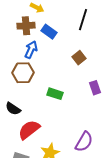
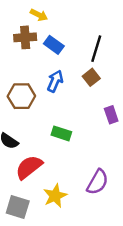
black line: (83, 20) -> (96, 49), moved
blue arrow: (31, 50) -> (55, 81), moved
green rectangle: (55, 94) -> (61, 133), moved

